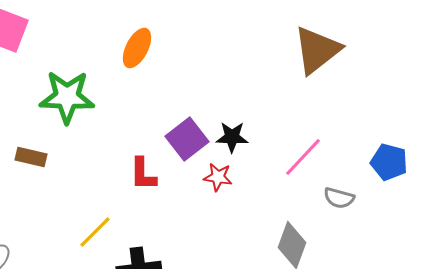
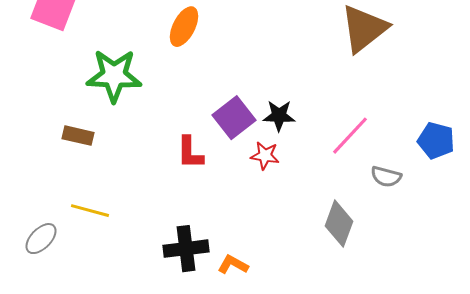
yellow line: (95, 232) -> (90, 211), moved, turned 60

